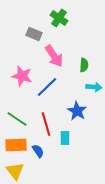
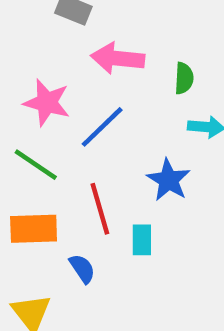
pink arrow: (54, 56) -> (118, 58), turned 130
green line: (17, 119) -> (36, 165), moved
orange rectangle: (16, 145) -> (34, 229), moved

